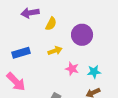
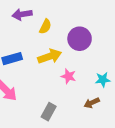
yellow arrow: (55, 51) -> (50, 56), size x1.5
cyan star: (94, 72) -> (103, 80), moved

